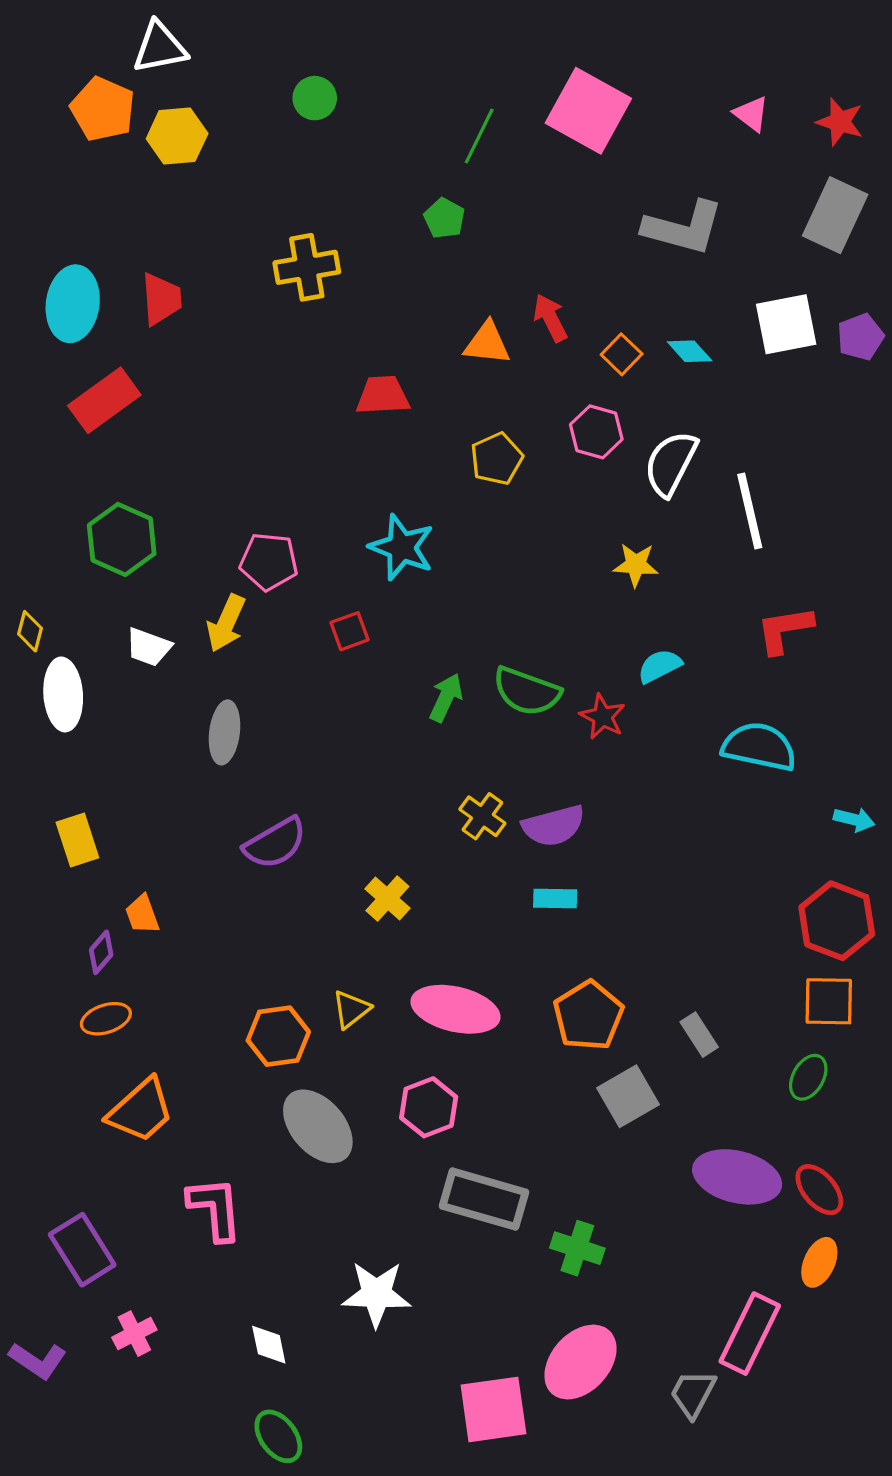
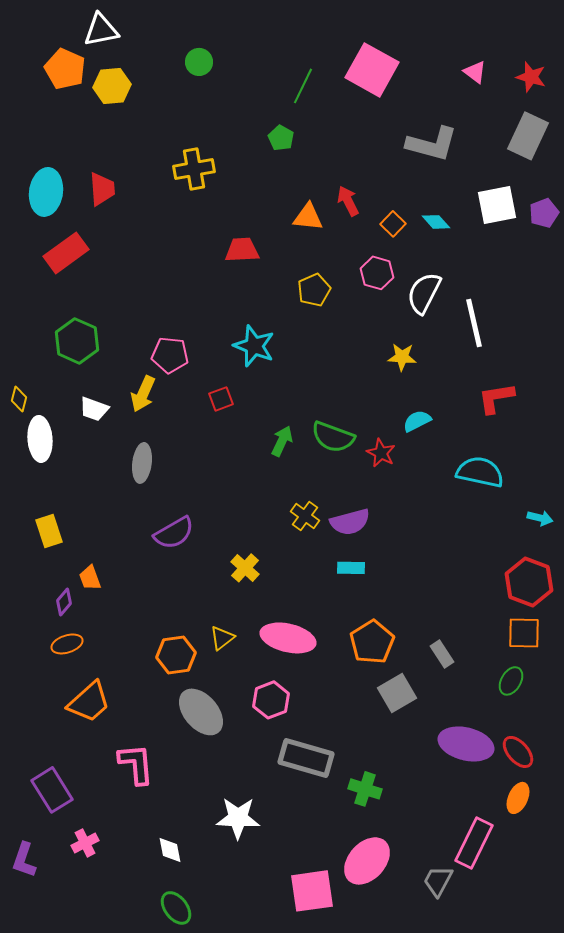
purple L-shape: (38, 1360) -> (24, 860), turned 75

